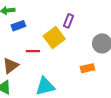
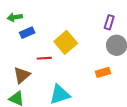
purple rectangle: (68, 21) -> (109, 22), moved

